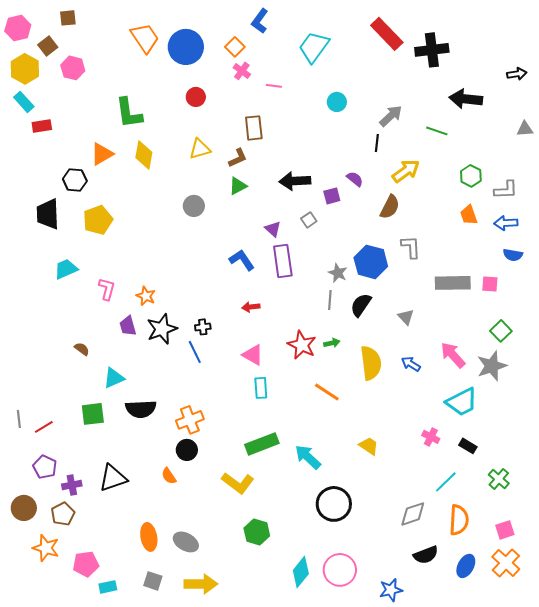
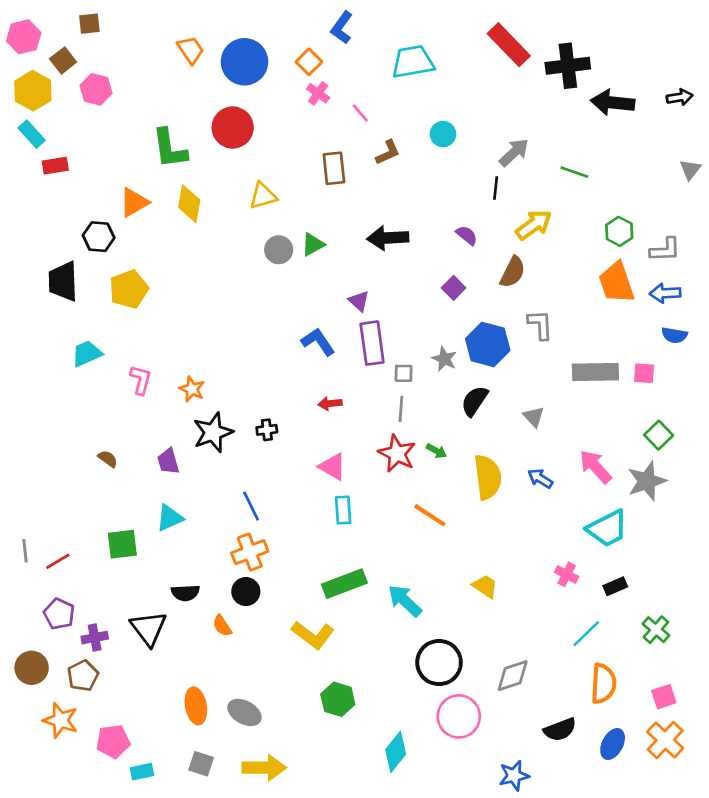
orange trapezoid: (145, 38) -> (191, 50), size x0.7
cyan trapezoid: (314, 47) -> (413, 62), turned 44
pink line: (274, 86) -> (360, 113), turned 42
red circle: (196, 97) -> (233, 128), moved, size x1.6
black arrow: (466, 99) -> (613, 103), moved
gray triangle: (525, 129) -> (690, 170), turned -48
brown L-shape: (238, 158) -> (388, 152), moved
purple square: (332, 196) -> (454, 288), moved, turned -30
gray circle: (194, 206) -> (279, 250), moved
orange trapezoid: (469, 215) -> (617, 283), size x1.6
gray square: (309, 220) -> (404, 373), moved, turned 35
gray line: (330, 300) -> (401, 409), moved
purple trapezoid: (128, 326) -> (168, 461), moved
green arrow: (332, 343) -> (436, 451), turned 42
blue line: (195, 352) -> (251, 506), moved
cyan triangle: (114, 378) -> (170, 518), moved
black semicircle: (141, 409) -> (185, 593), moved, size x0.7
black rectangle: (468, 446) -> (615, 586), turned -54
black triangle: (113, 478) -> (149, 628), turned -48
gray diamond: (413, 514) -> (513, 676), moved
pink circle: (340, 570) -> (459, 716), moved

